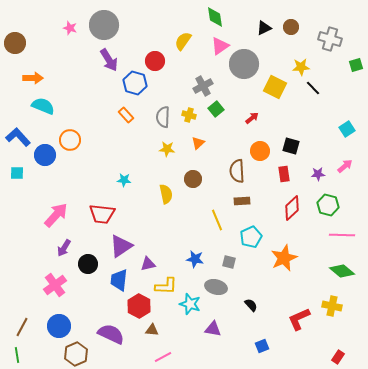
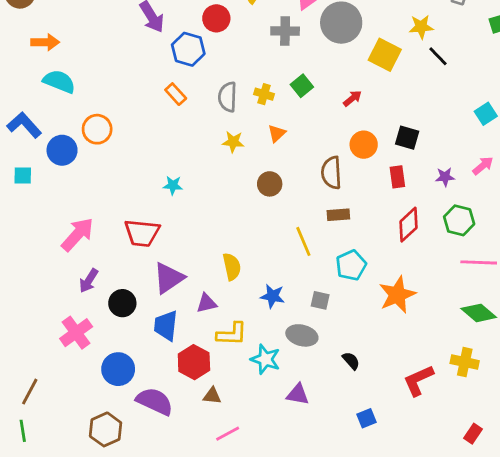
gray cross: (203, 86) -> (285, 31), moved, turned 30
yellow semicircle: (166, 194) -> (232, 267), moved
blue circle: (59, 326) -> (118, 369), moved

